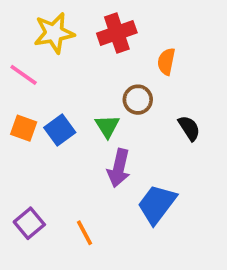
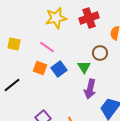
pink line: (24, 75) -> (47, 47), moved

